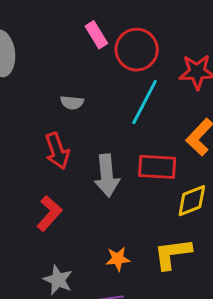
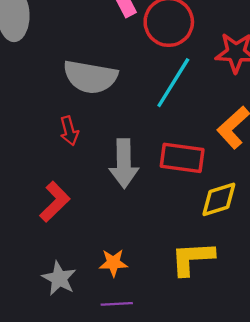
gray semicircle: (72, 102) -> (90, 77), size x2.0
red arrow: (57, 151) -> (69, 131), size x0.7
orange star: (118, 259) -> (113, 263), moved

